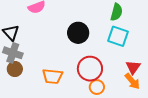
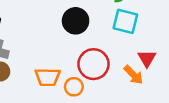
orange arrow: (132, 81) -> (133, 75), moved
orange circle: (97, 87) -> (74, 87), moved

